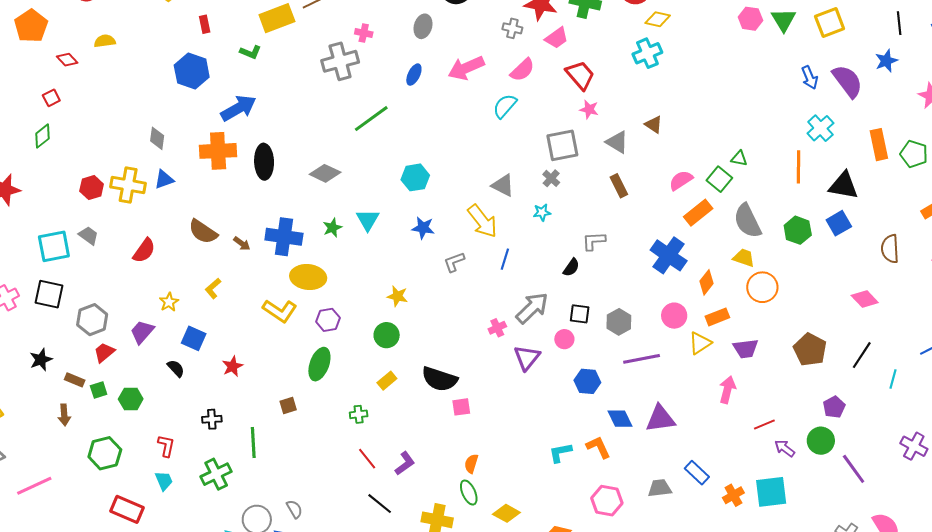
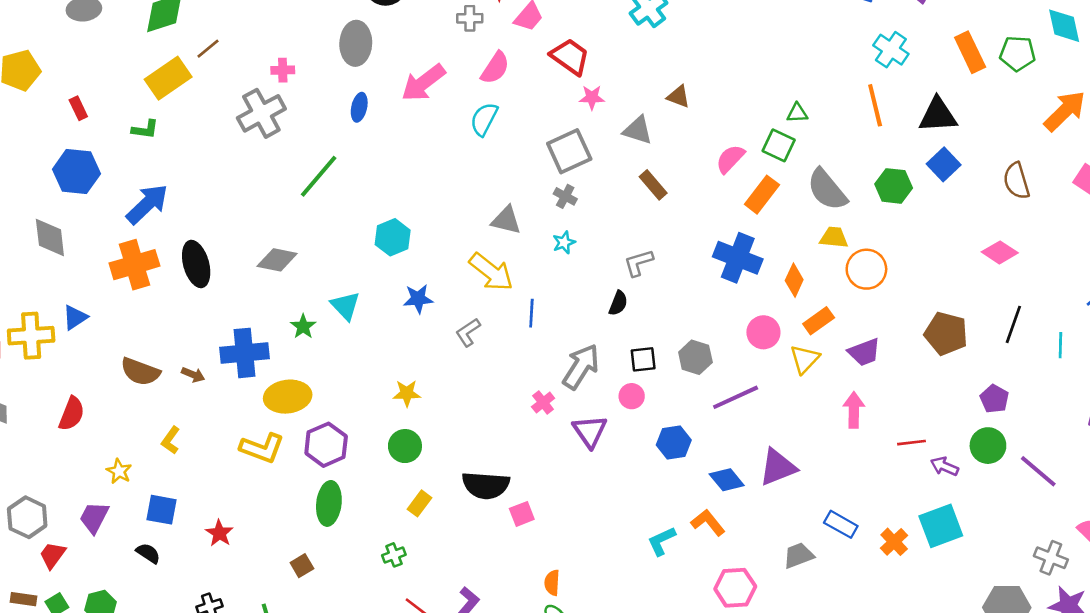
gray ellipse: (423, 26) -> (356, 43), size x1.4
gray diamond: (157, 138) -> (50, 238), moved, size x1.4
purple hexagon: (328, 320) -> (326, 445), size x1.4
red line: (764, 425) -> (911, 443), turned 30

